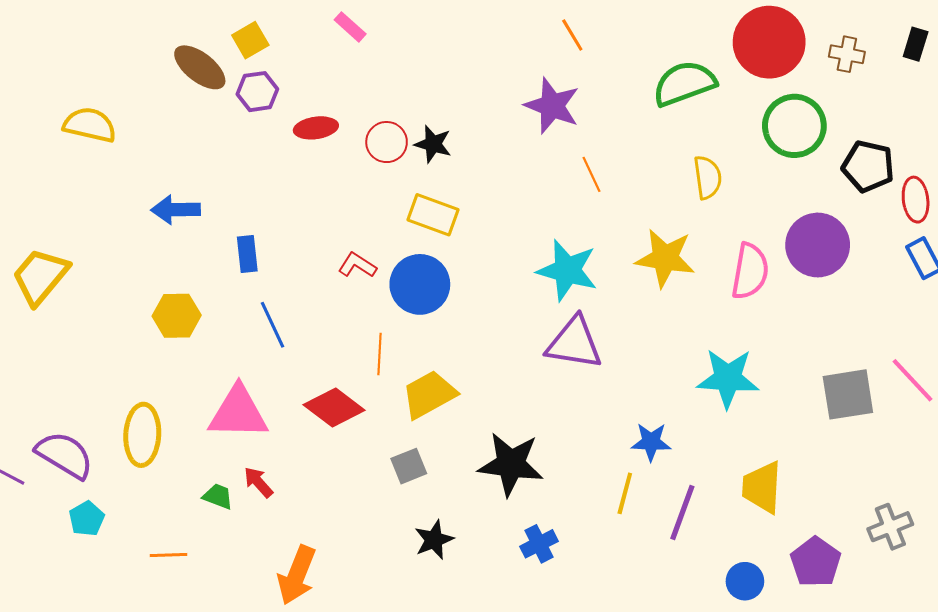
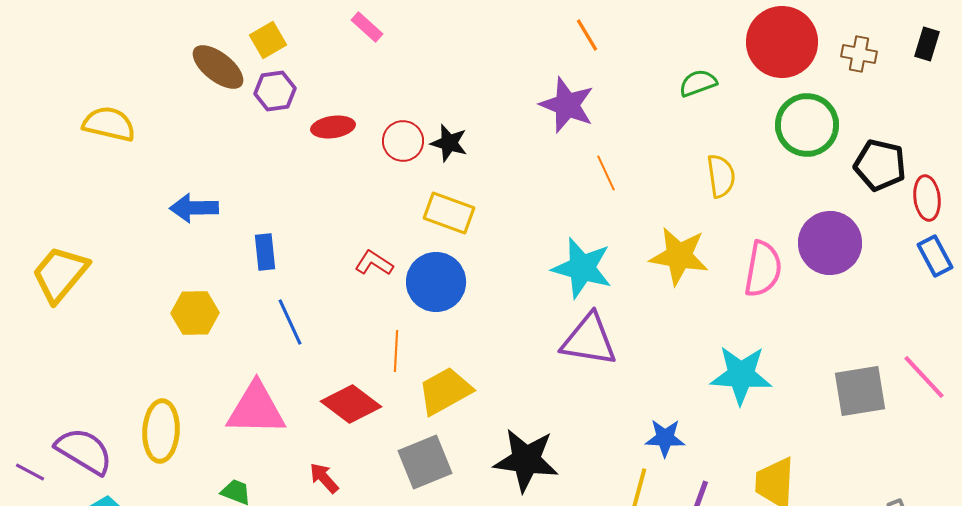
green semicircle: (684, 83) -> (698, 83), size x0.6
gray square: (409, 466) -> (425, 462), size x1.5
red arrow: (258, 482) -> (324, 478), moved

